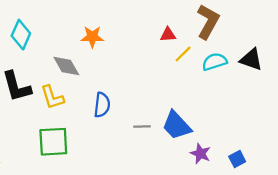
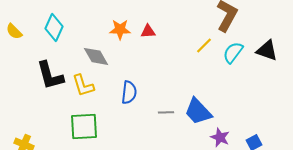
red triangle: (168, 35) -> (148, 31), moved
cyan semicircle: (214, 62) -> (233, 52), turned -35

